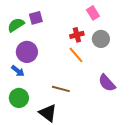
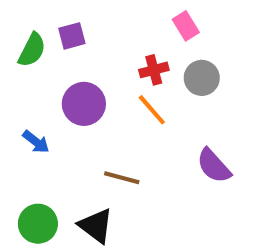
green semicircle: (16, 25) -> (32, 50), turned 150
purple circle: (27, 52) -> (84, 104), moved
green circle: (19, 98) -> (38, 224), moved

